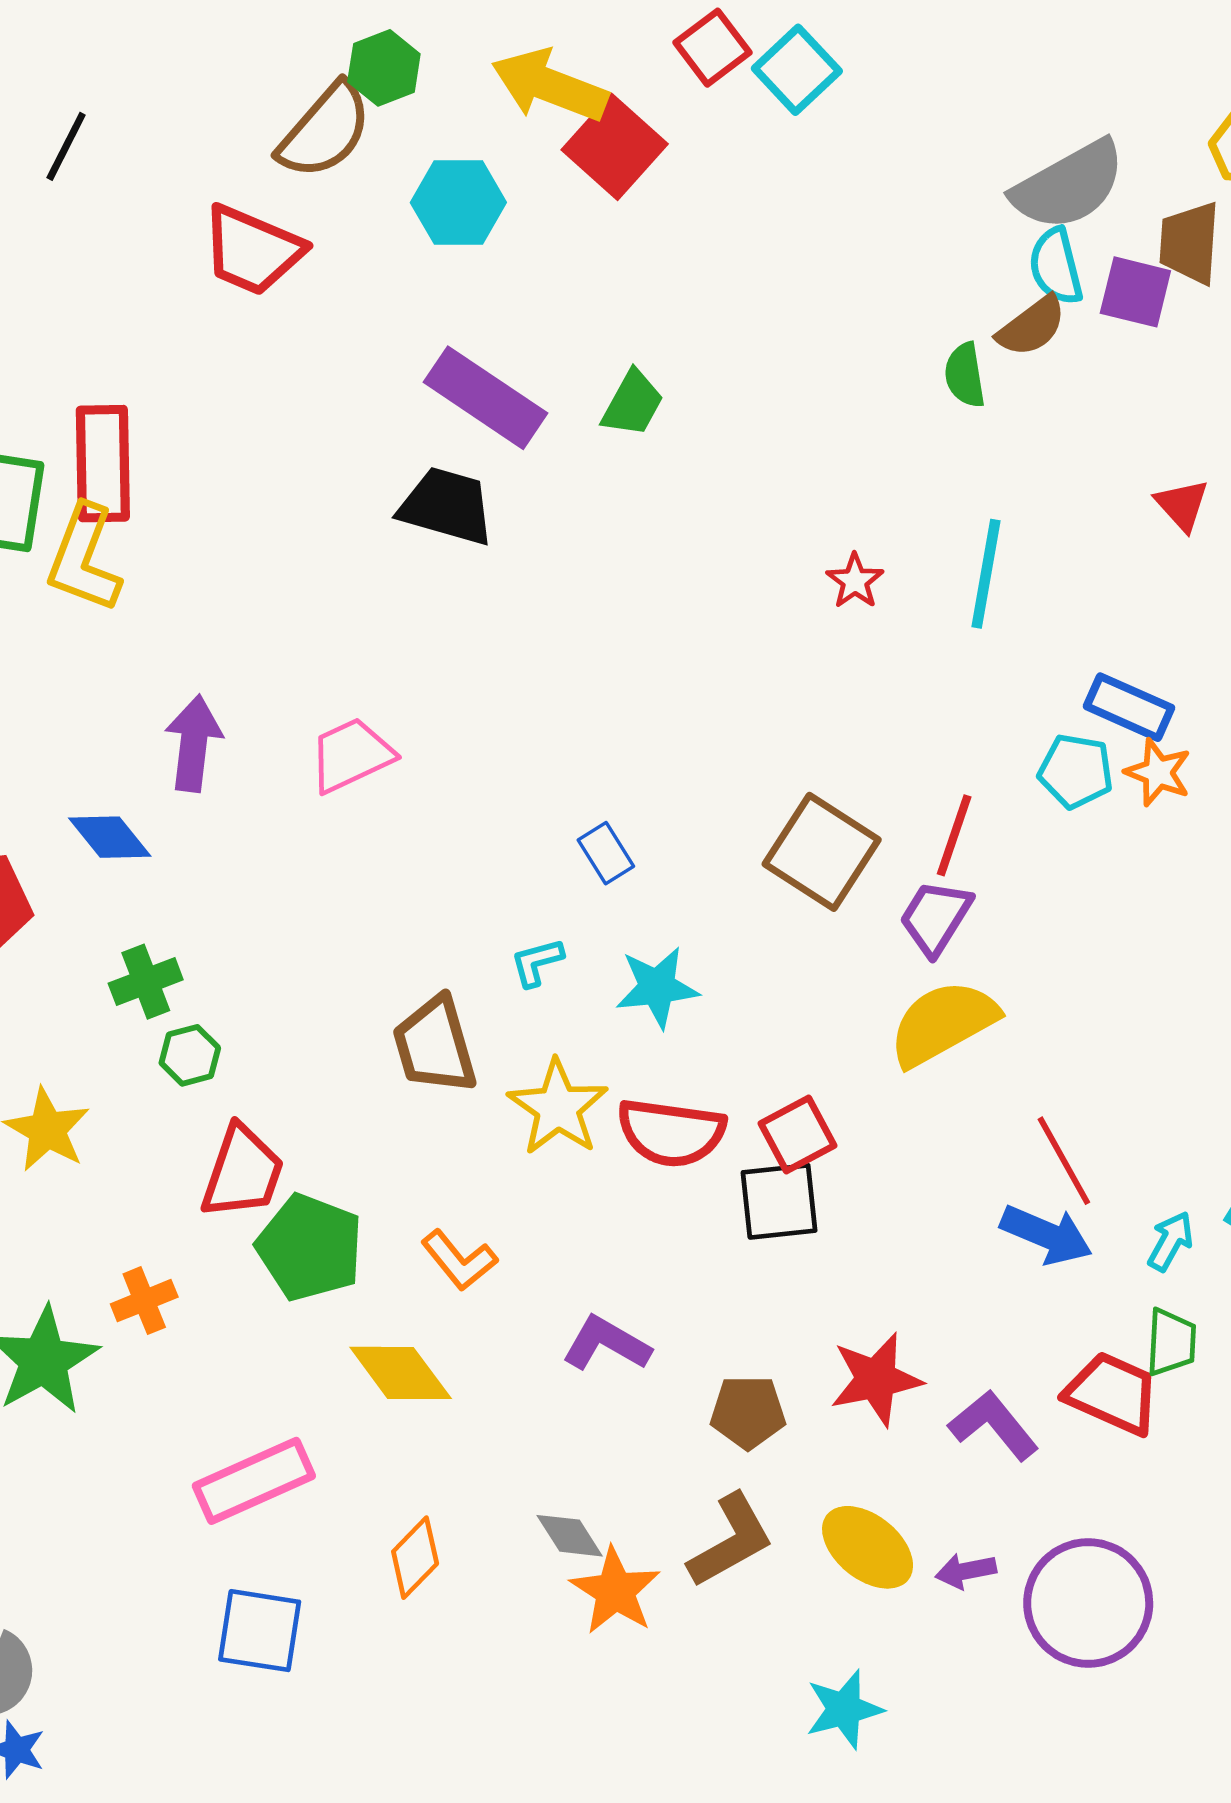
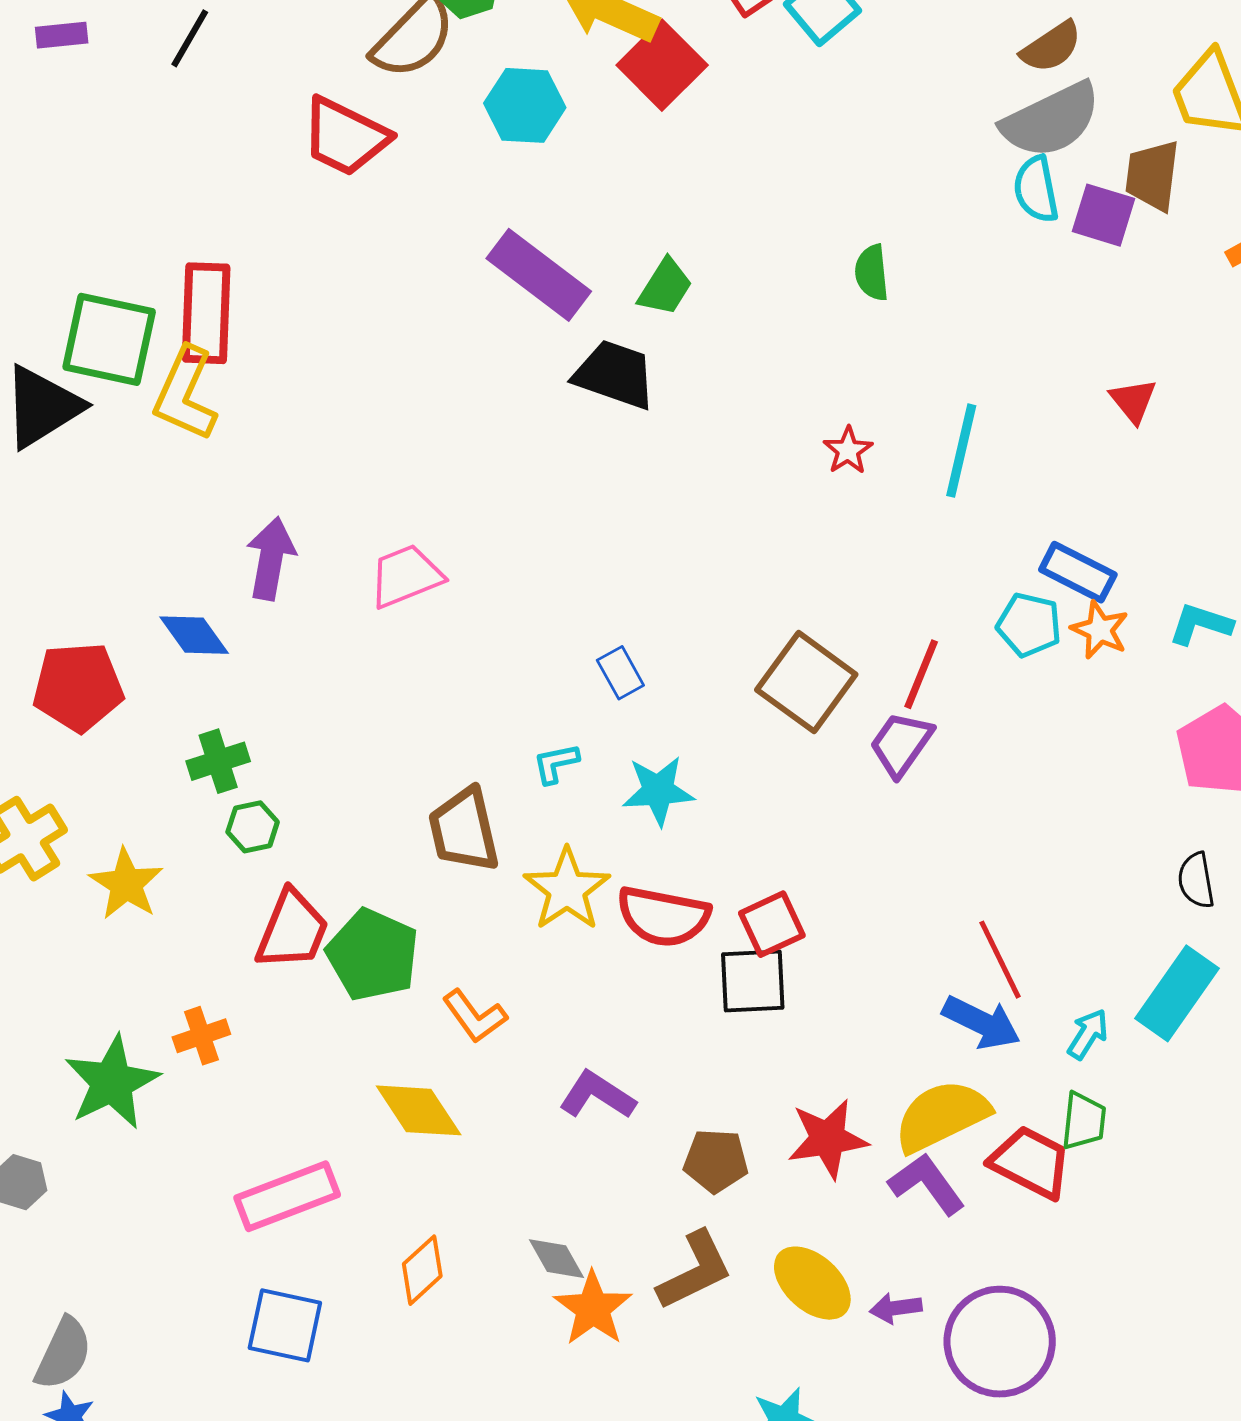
brown semicircle: (1032, 326) -> (1051, 47), moved
green semicircle: (965, 375) -> (872, 273), moved
black trapezoid: (447, 506) -> (615, 375), moved
yellow semicircle: (943, 1023) -> (942, 1116), moved
green pentagon: (310, 1247) -> (373, 955), moved

